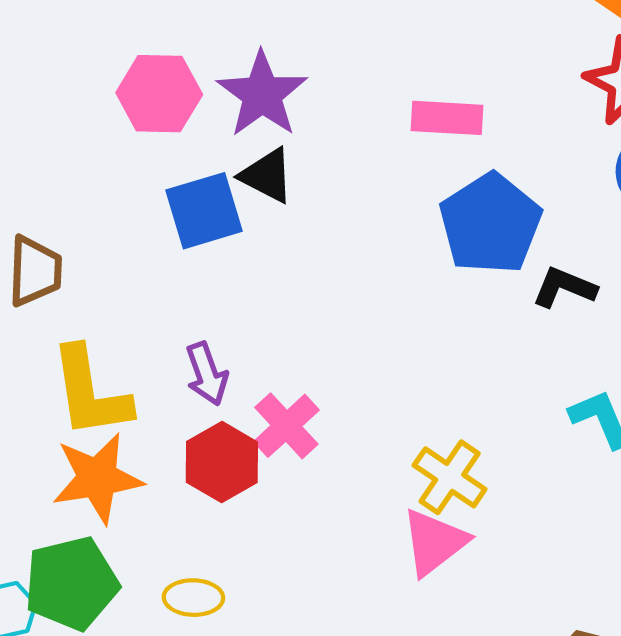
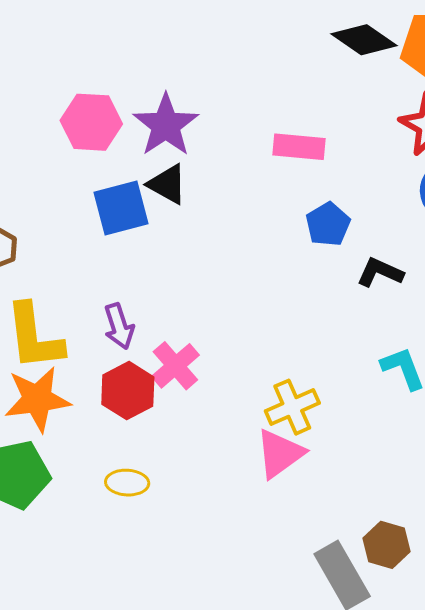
blue pentagon: (490, 224) -> (328, 224), size x0.6
yellow cross: (450, 477) -> (292, 407), turned 30
yellow ellipse: (193, 598) -> (127, 483), moved

